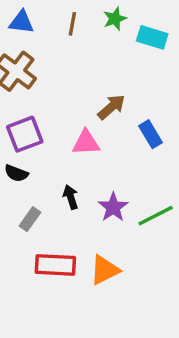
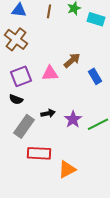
pink triangle: (86, 143) -> (50, 73), moved
black arrow: (71, 197) -> (48, 113), turned 96
gray rectangle: (30, 219) -> (24, 126), size x1.6
orange triangle: (105, 270) -> (67, 169), moved

